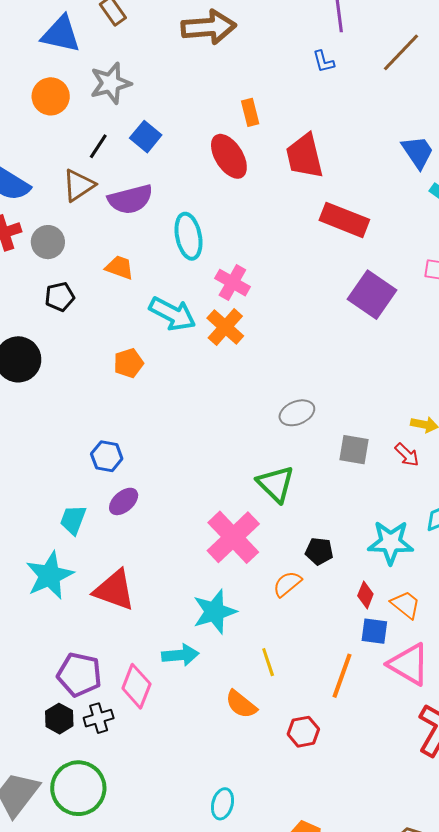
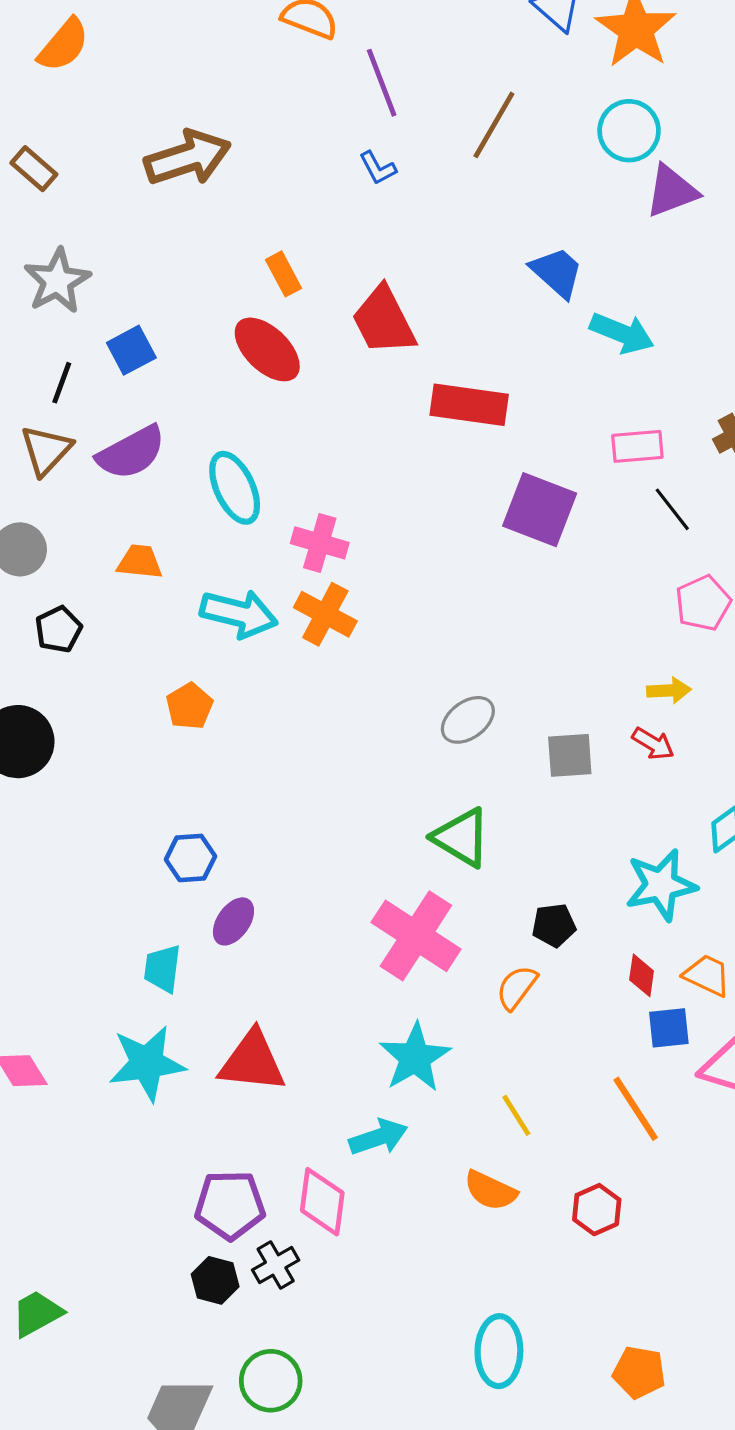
blue square: (146, 137) -> (131, 350), turned 36
cyan star: (50, 575) -> (147, 1063), turned 30
orange line: (342, 676) -> (636, 1109), turned -39
green circle: (78, 788) -> (271, 1381), size x0.7
cyan ellipse: (222, 804) -> (499, 1351), size x1.4

